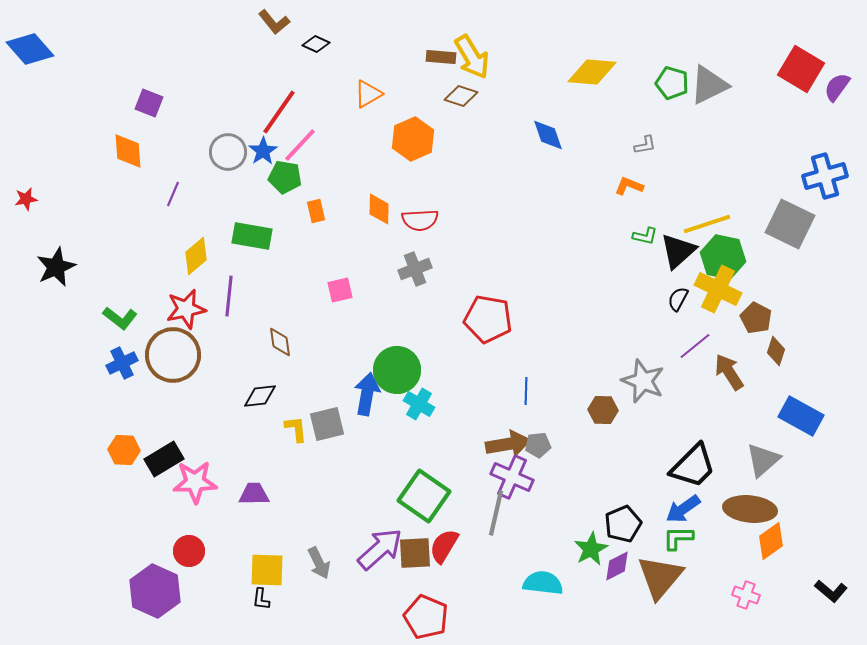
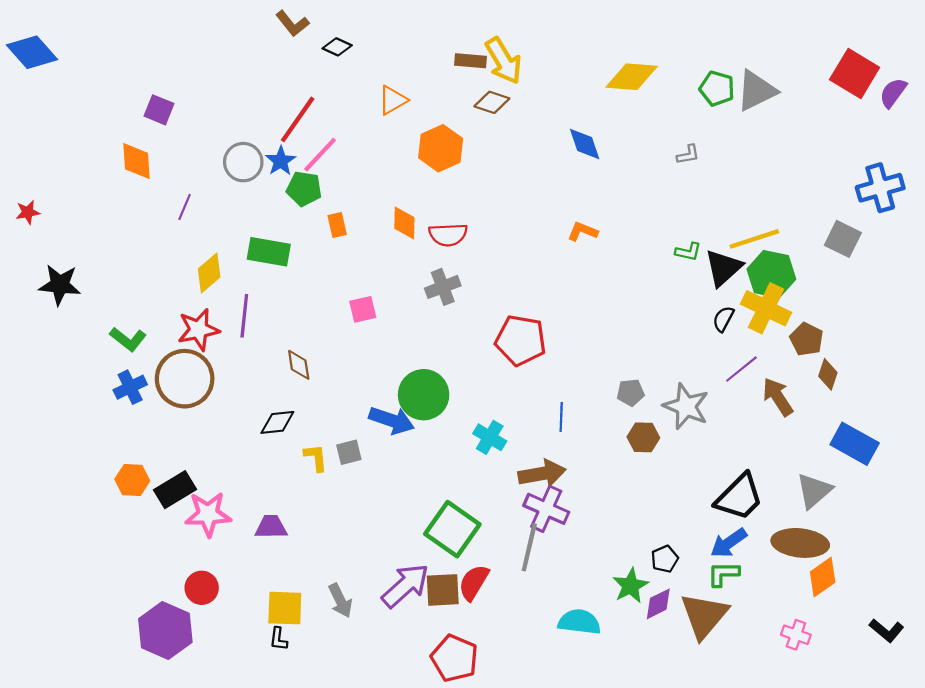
orange L-shape: (629, 186) -> (583, 231), moved
gray square: (790, 224) -> (843, 239), size x0.7
black star: (56, 267) -> (60, 285), turned 30
blue arrow: (367, 394) -> (392, 420), turned 99
cyan cross: (419, 404) -> (490, 437), moved
gray square: (327, 424) -> (349, 452), size x0.7
gray pentagon: (538, 445) -> (631, 393), moved
black pentagon: (623, 524) -> (665, 559), size x0.7

